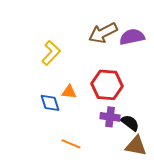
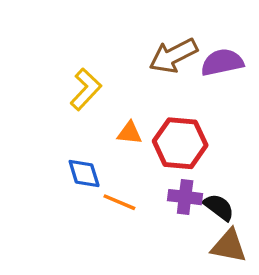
orange triangle: (69, 92) -> (130, 133), moved
orange line: (71, 144) -> (119, 202), moved

